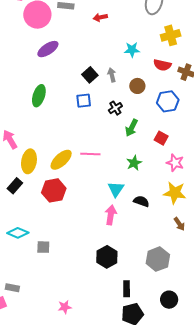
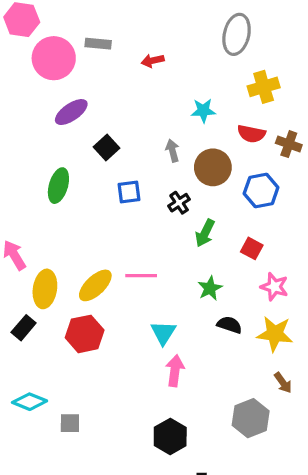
black square: (90, 75) -> (107, 147), moved
brown circle: (137, 86) -> (213, 167), size x1.5
cyan triangle: (116, 189) -> (163, 333), moved
black semicircle: (141, 201) -> (229, 325), moved
gray hexagon: (158, 259) -> (251, 418), moved

